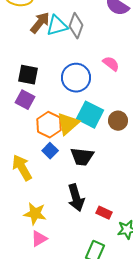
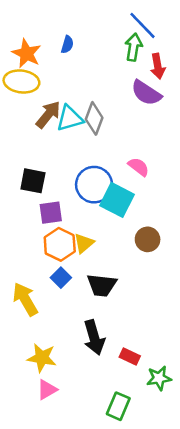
purple square: (25, 100) -> (51, 213), moved, turned -36
cyan square: (90, 115) -> (117, 200), moved
yellow triangle: (68, 124) -> (84, 243), size x0.7

